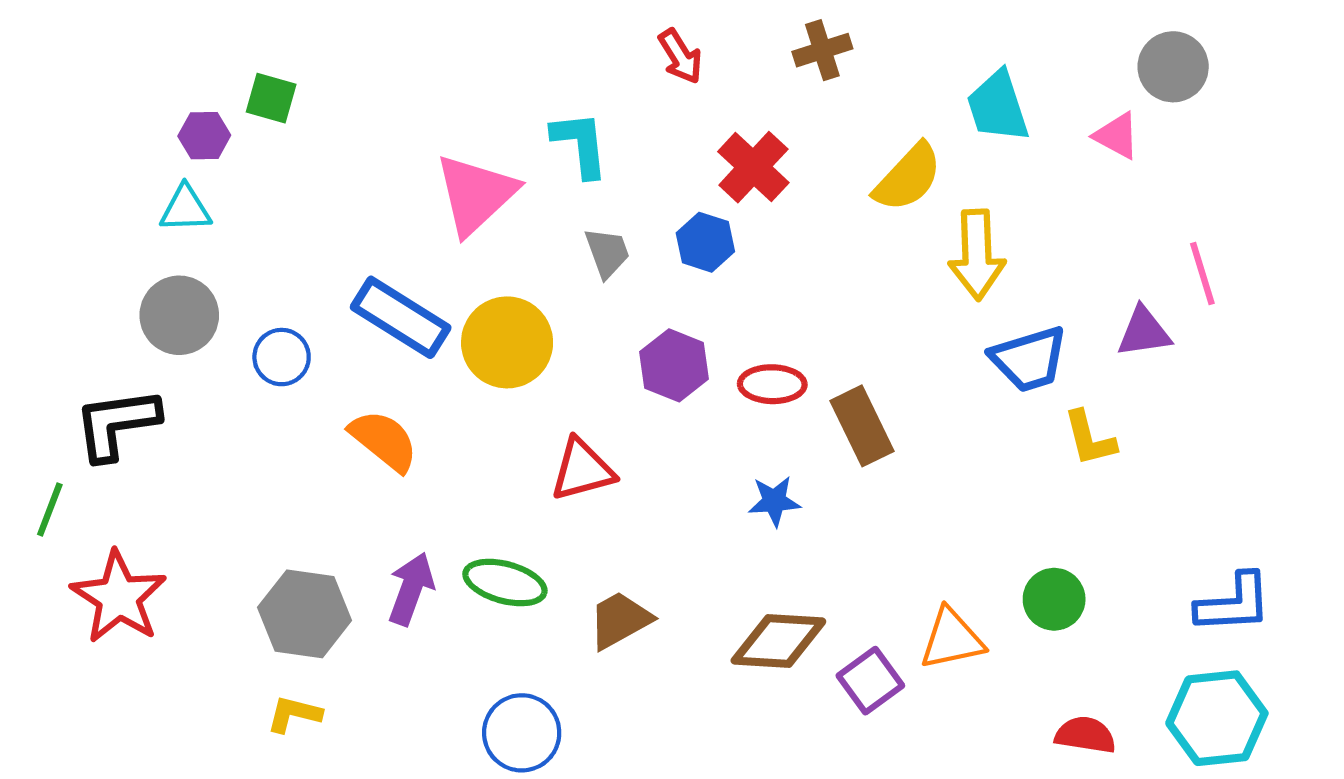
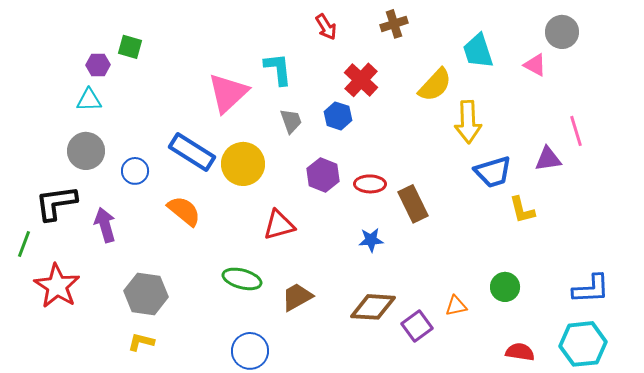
purple arrow: (411, 589) -> (105, 225), moved, turned -36
orange triangle: (952, 639) -> (456, 306), size x0.7

